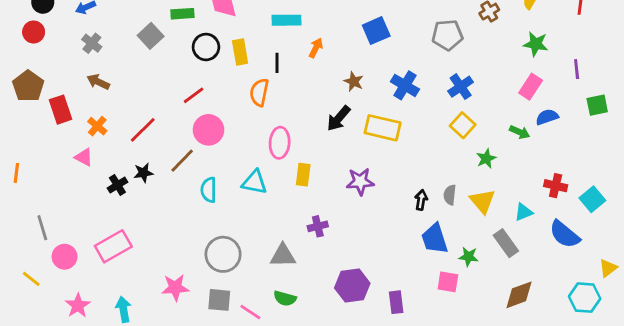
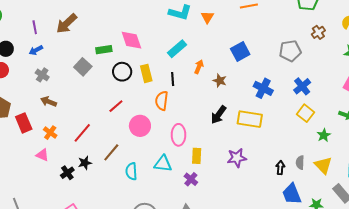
cyan rectangle: (286, 20) -> (177, 49), turned -36
brown star: (354, 82) -> (220, 81), moved
pink circle: (209, 130) -> (140, 126), moved
purple cross: (318, 226) -> (191, 179), moved, turned -32

